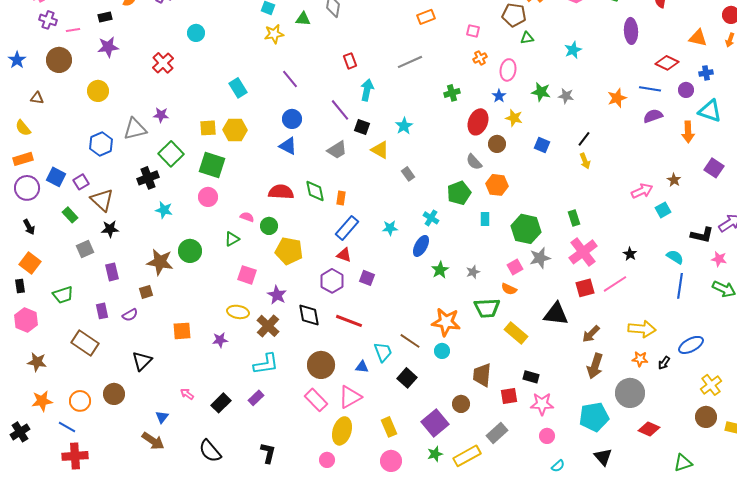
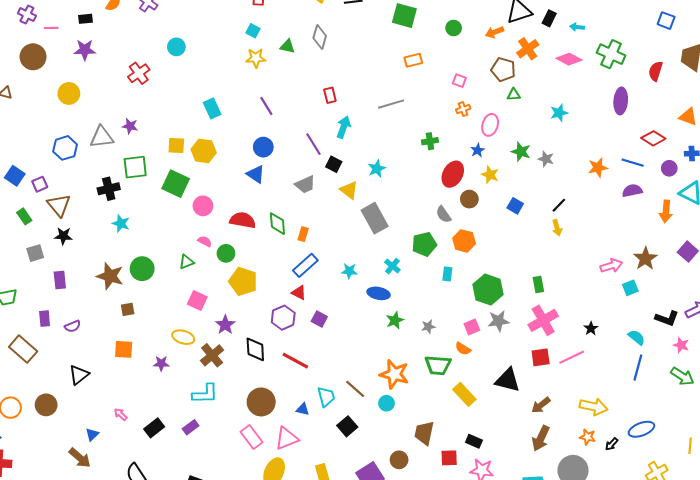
green square: (171, 154) -> (135, 167), turned 30
gray rectangle: (408, 174) -> (375, 218), size x2.0
brown star: (674, 180) -> (645, 259), size x1.6
pink circle: (208, 197) -> (203, 206), moved
blue ellipse: (421, 246) -> (379, 293), turned 65
brown square: (146, 292) -> (128, 309), moved

